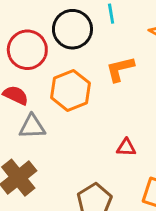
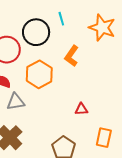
orange L-shape: (120, 69) -> (72, 56), turned -35

